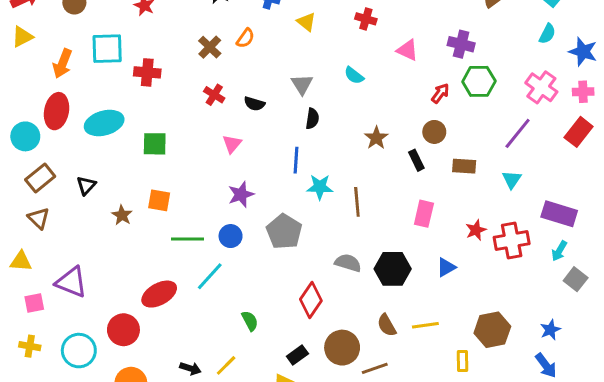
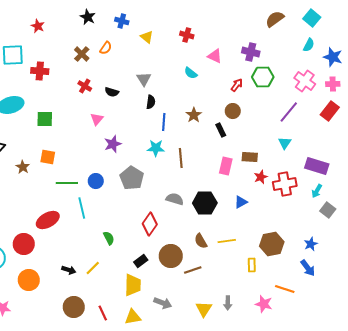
cyan semicircle: (354, 75) -> (191, 73), moved
blue line: (296, 160) -> (164, 122), moved
brown rectangle: (464, 166) -> (250, 157), moved
purple star: (241, 194) -> (113, 144), moved
cyan line: (210, 276) -> (82, 208), turned -55

